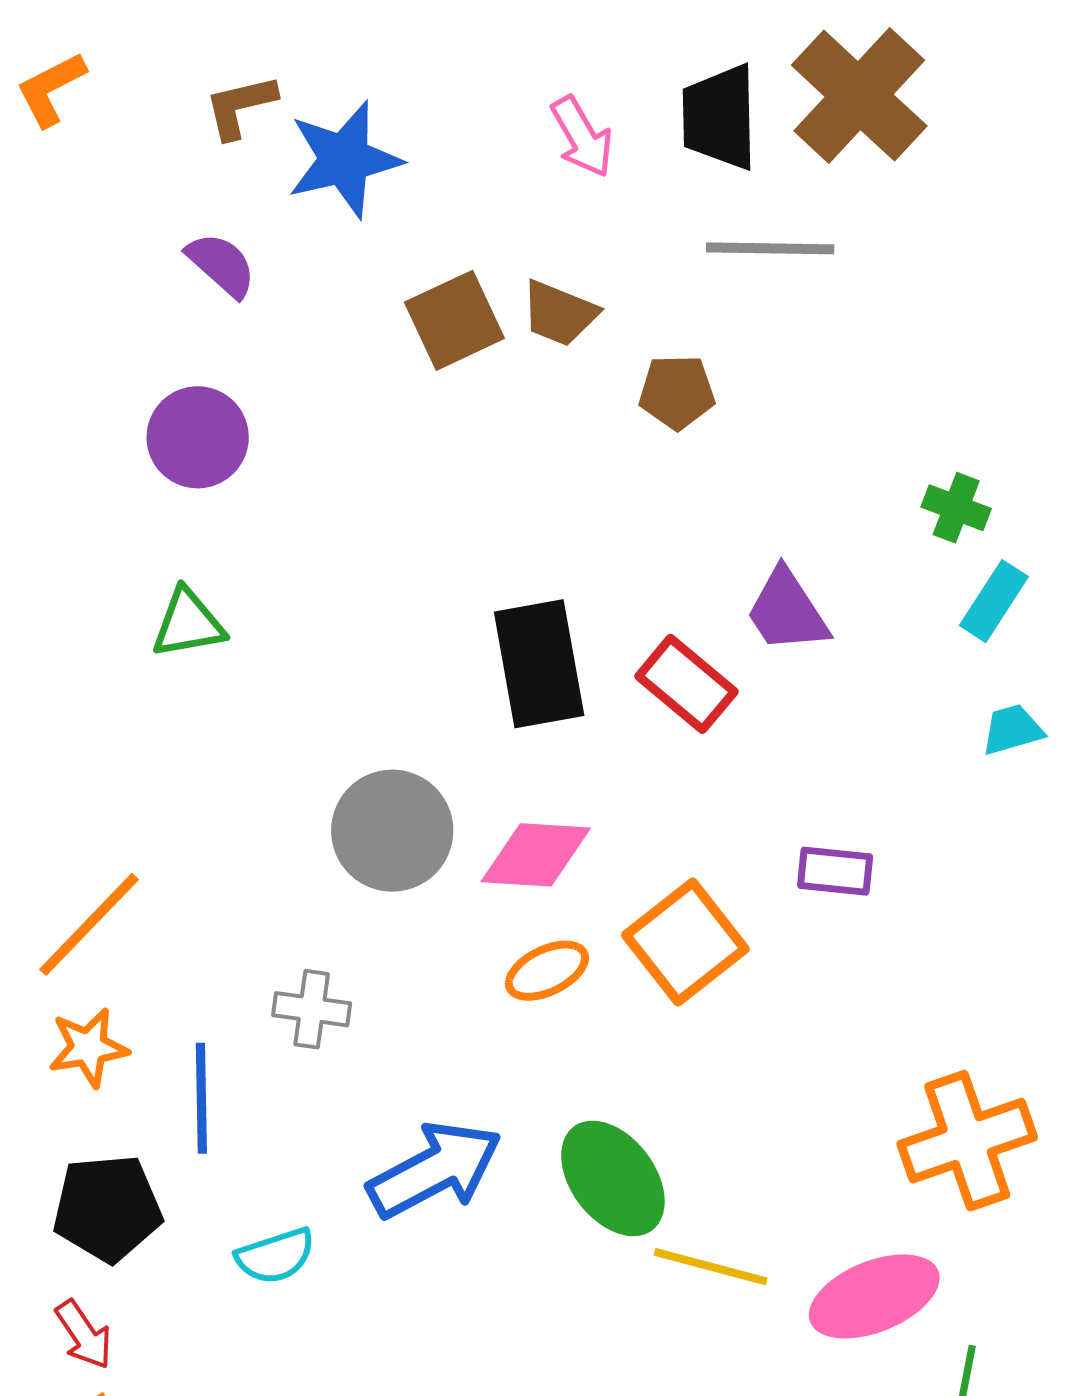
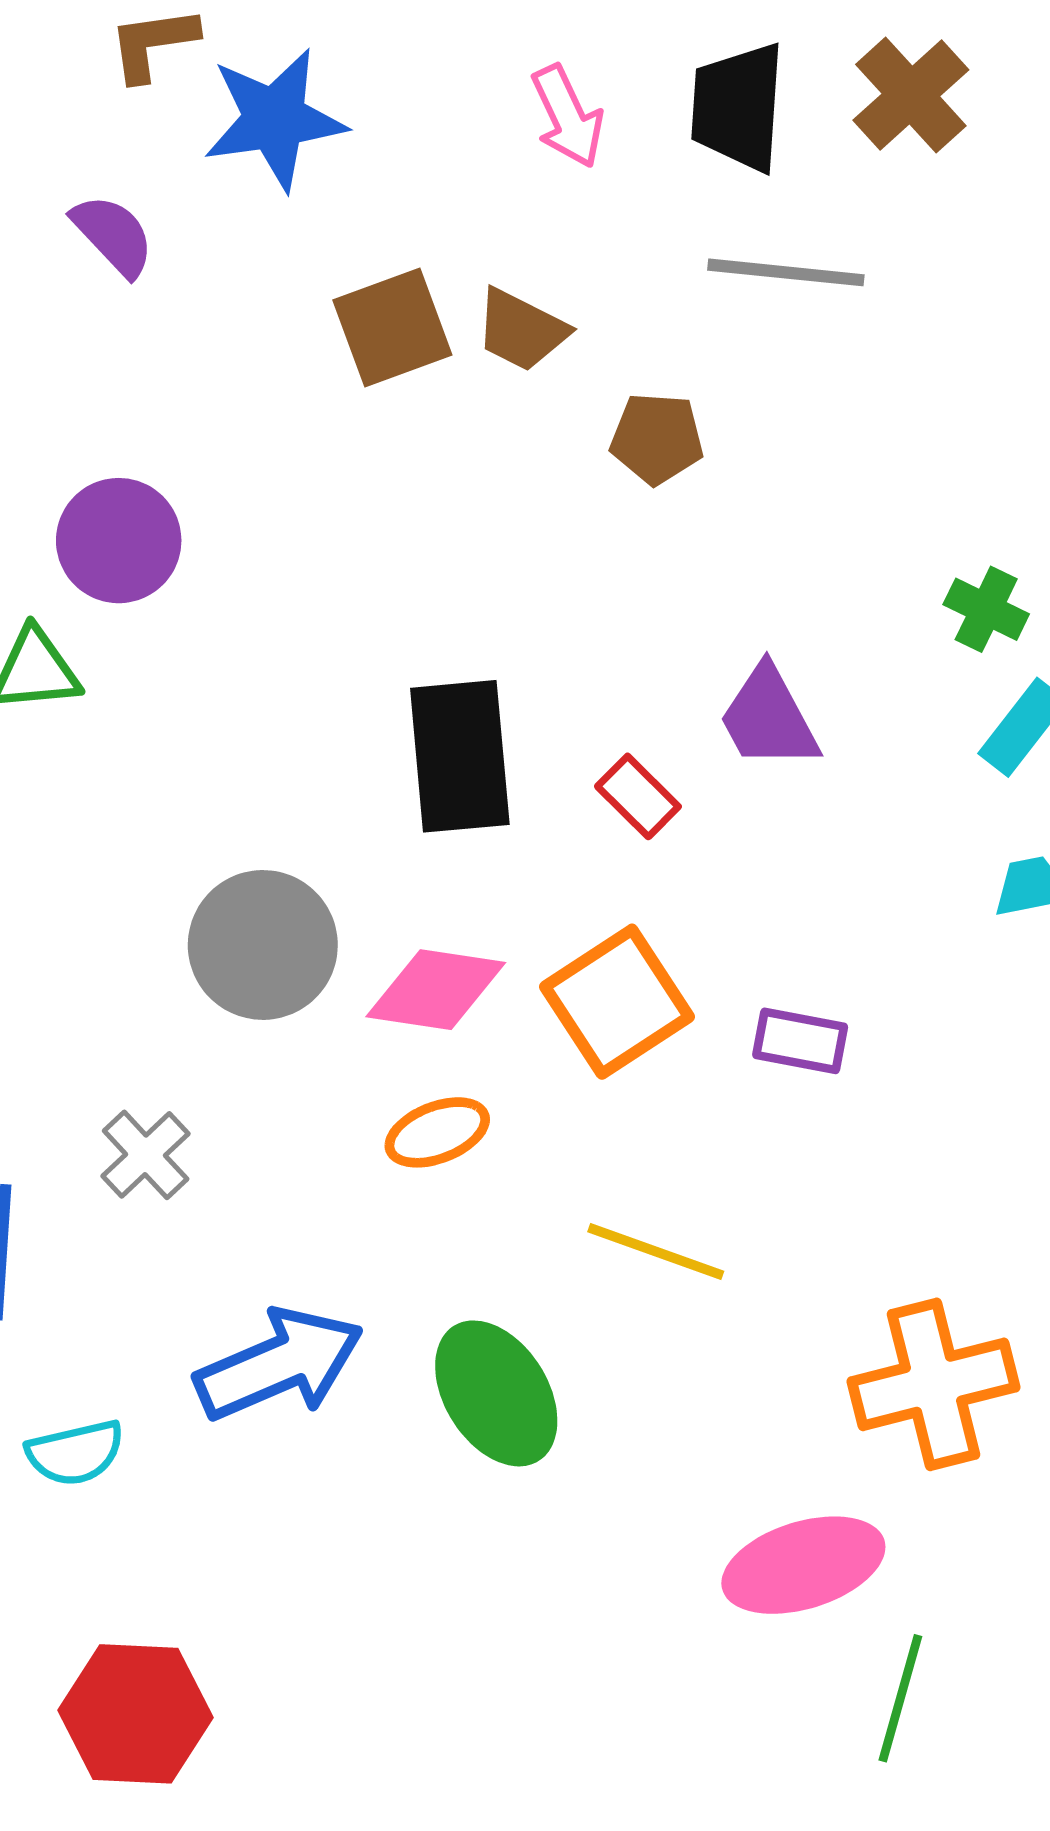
brown cross: (859, 96) -> (911, 95), size x0.7
purple circle: (198, 437) -> (119, 541), moved
red rectangle: (686, 684) -> (638, 796), size x0.7
orange square: (685, 942) -> (617, 1002), moved
gray cross: (312, 1009) -> (146, 1155), turned 34
yellow line: (711, 1267) -> (656, 1251), moved

